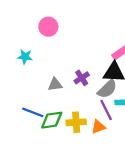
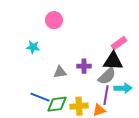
purple cross: (82, 78) -> (84, 66), turned 32
purple line: (106, 110) -> (106, 95), turned 36

